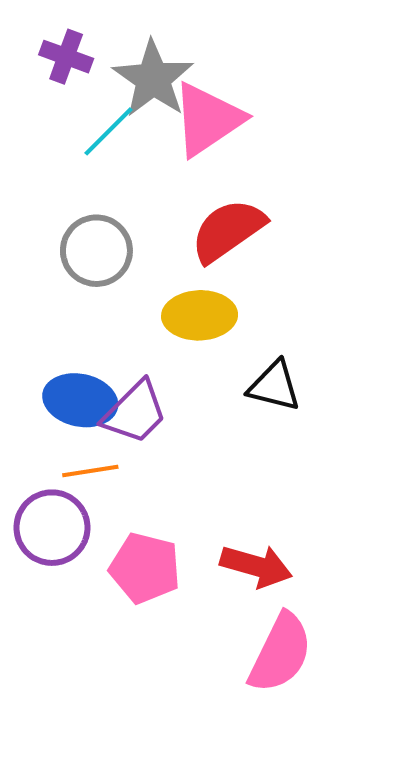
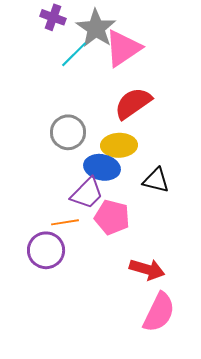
gray circle: (96, 251) -> (68, 132), moved
blue ellipse: (80, 400) -> (102, 167), moved
pink pentagon: (145, 568) -> (112, 217), moved

